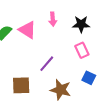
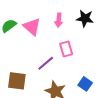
black star: (81, 24) -> (85, 18), moved
pink rectangle: (82, 50) -> (66, 49), moved

